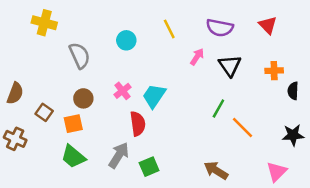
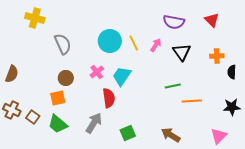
yellow line: (169, 29) -> (134, 43), moved
cyan circle: (126, 40) -> (110, 41), moved, size x1.5
green line: (218, 109) -> (173, 86), turned 49
brown square: (44, 112) -> (33, 117), moved
orange line: (242, 127) -> (192, 101), turned -48
green square: (149, 167) -> (128, 133), moved

